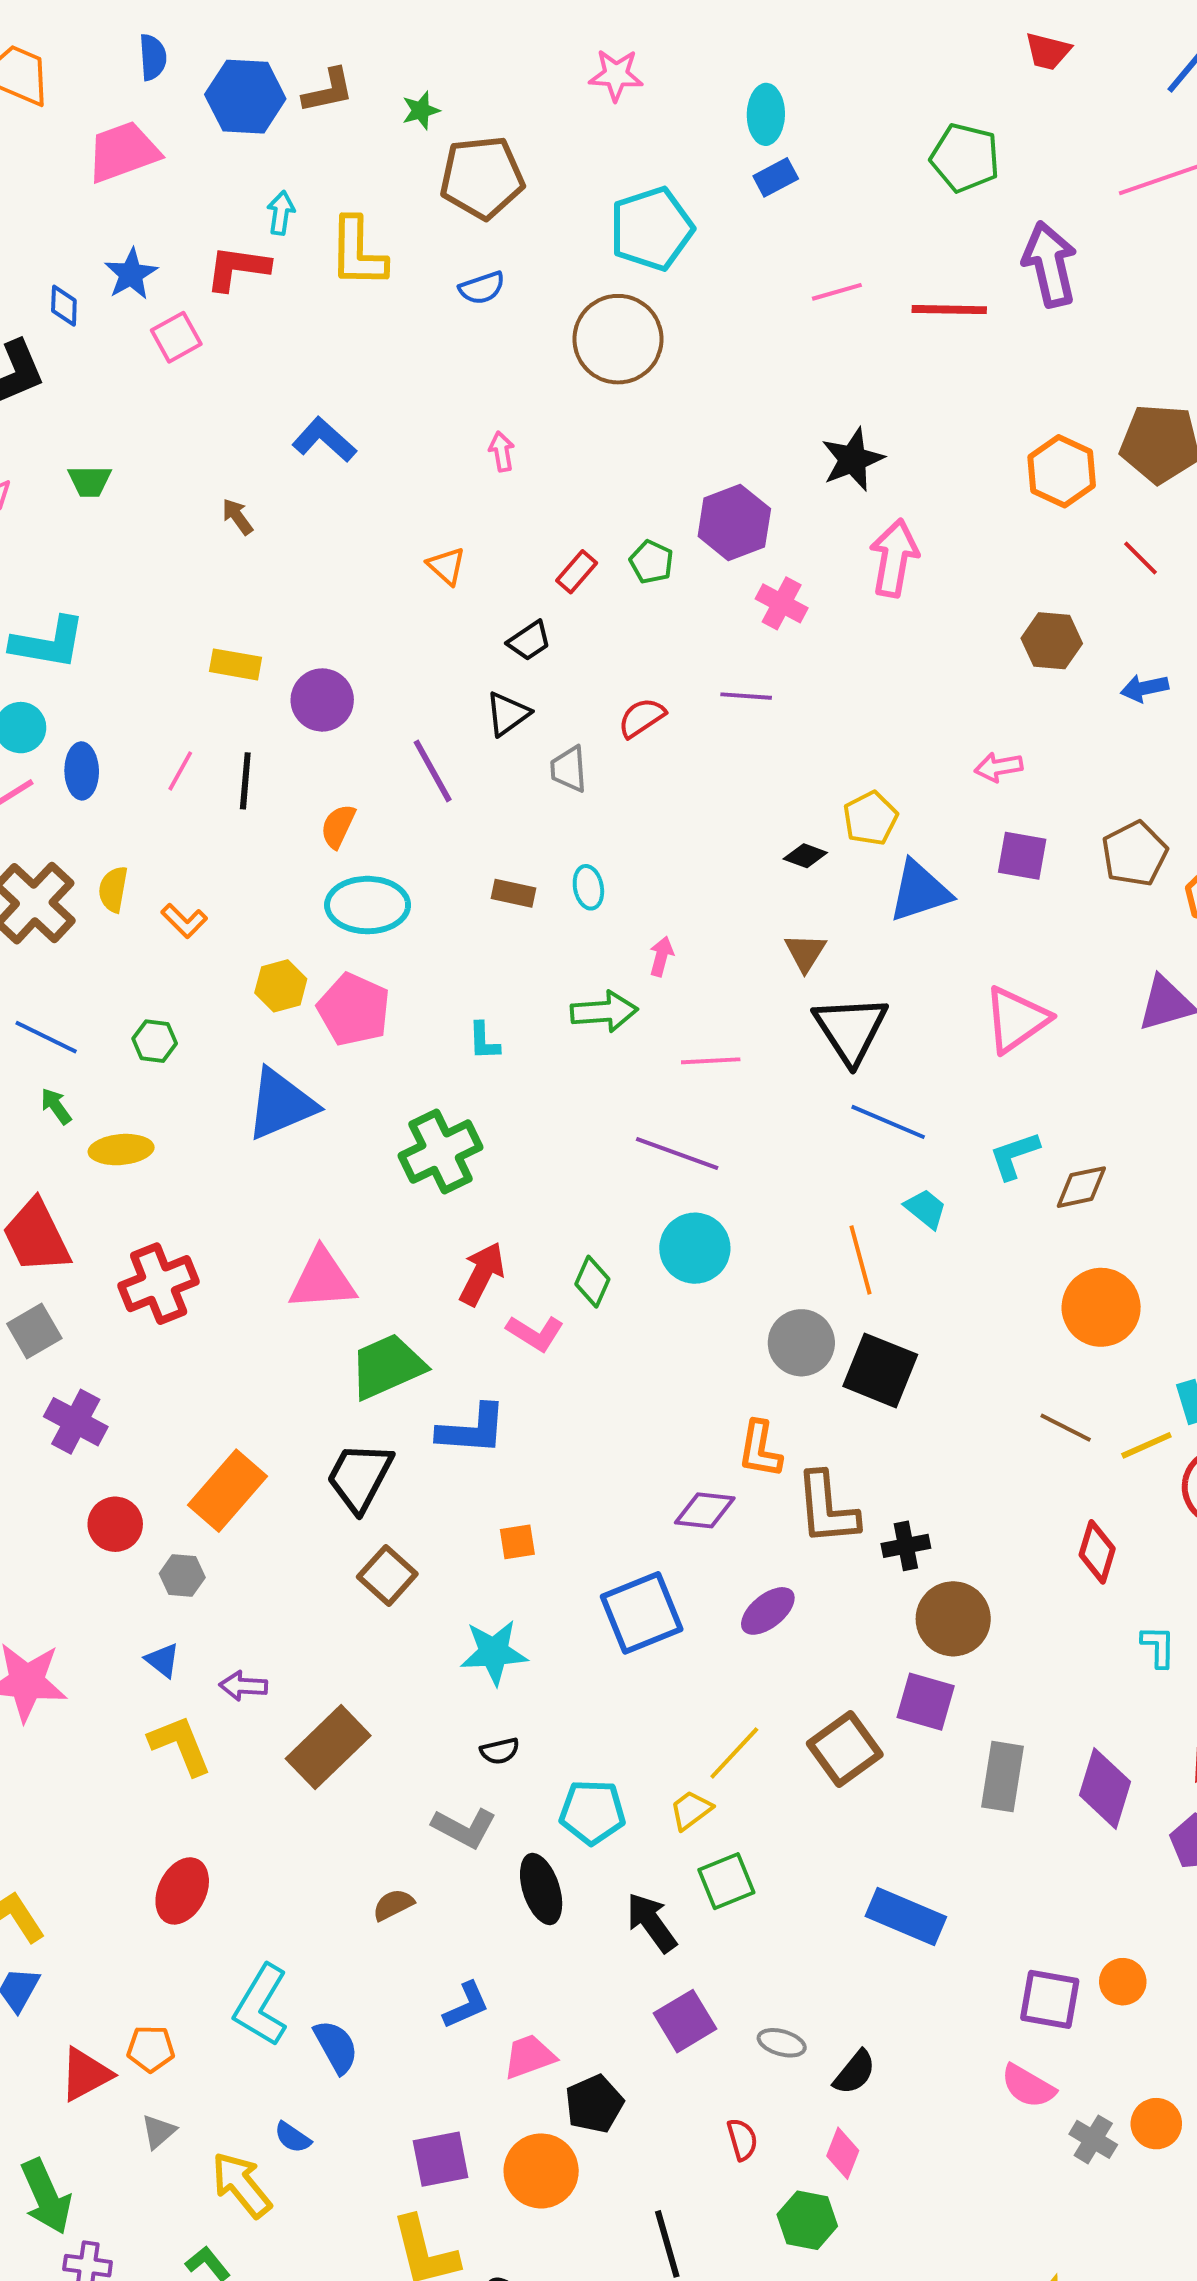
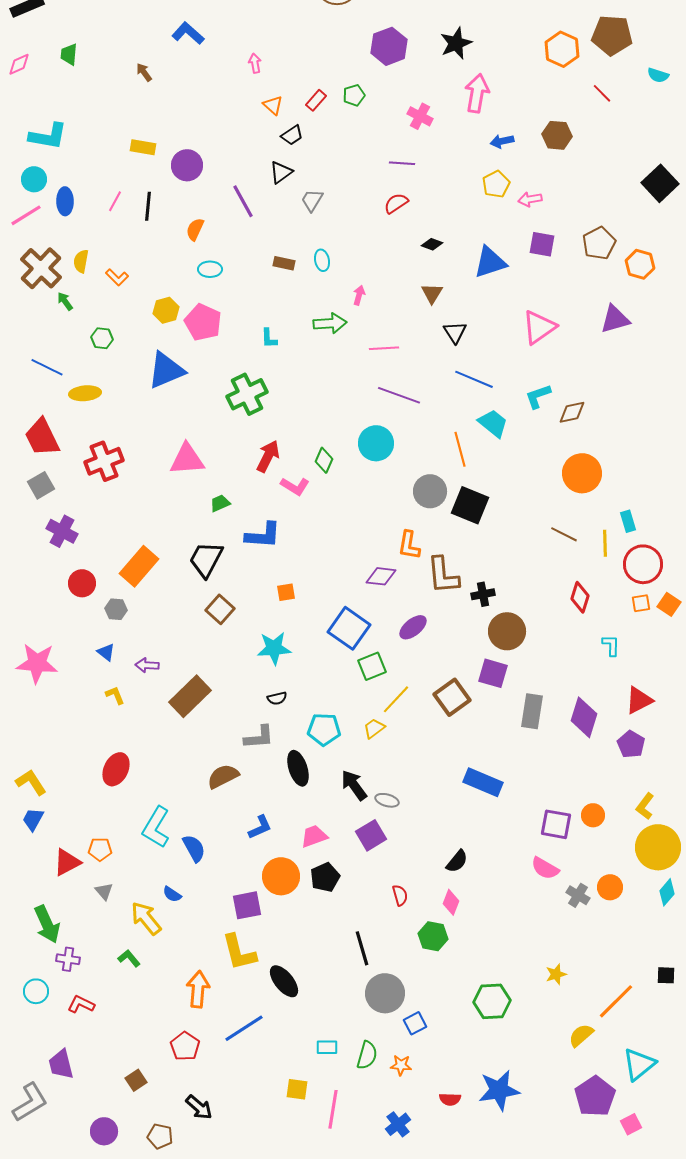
pink arrow: (502, 452) -> (255, 63), moved
green trapezoid: (90, 481) -> (69, 54), turned 95
purple hexagon: (734, 523) -> (389, 46), moved
green pentagon: (652, 562) -> (354, 95), turned 30
orange triangle: (446, 566) -> (273, 105), moved
blue arrow: (1144, 688) -> (502, 141), moved
red semicircle: (642, 718) -> (396, 203), moved
gray trapezoid: (569, 769) -> (312, 200), turned 35
yellow pentagon: (870, 818) -> (496, 184), moved
cyan ellipse: (368, 905) -> (210, 269), size x0.6
black triangle: (851, 1029) -> (455, 332), size x0.6
blue line: (46, 1037) -> (47, 367), moved
green arrow: (56, 1106) -> (65, 301), moved
purple line: (677, 1153) -> (399, 395), moved
cyan trapezoid: (926, 1209) -> (493, 423), size x1.4
green trapezoid: (387, 1366) -> (220, 503), size x0.5
yellow line: (1146, 1445) -> (605, 543), turned -68
blue square: (642, 1613) -> (349, 628), turned -33
yellow L-shape: (180, 1745) -> (115, 695), size x0.6
gray L-shape: (464, 1828) -> (259, 737), turned -32
green square: (726, 1881) -> (372, 666), moved
brown semicircle: (393, 1905) -> (223, 776), size x1.5
gray ellipse: (782, 2043) -> (387, 800), moved
pink trapezoid: (529, 2057) -> (314, 836), moved
gray triangle: (159, 2132) -> (104, 891), turned -30
orange circle: (541, 2171) -> (281, 876), moved

